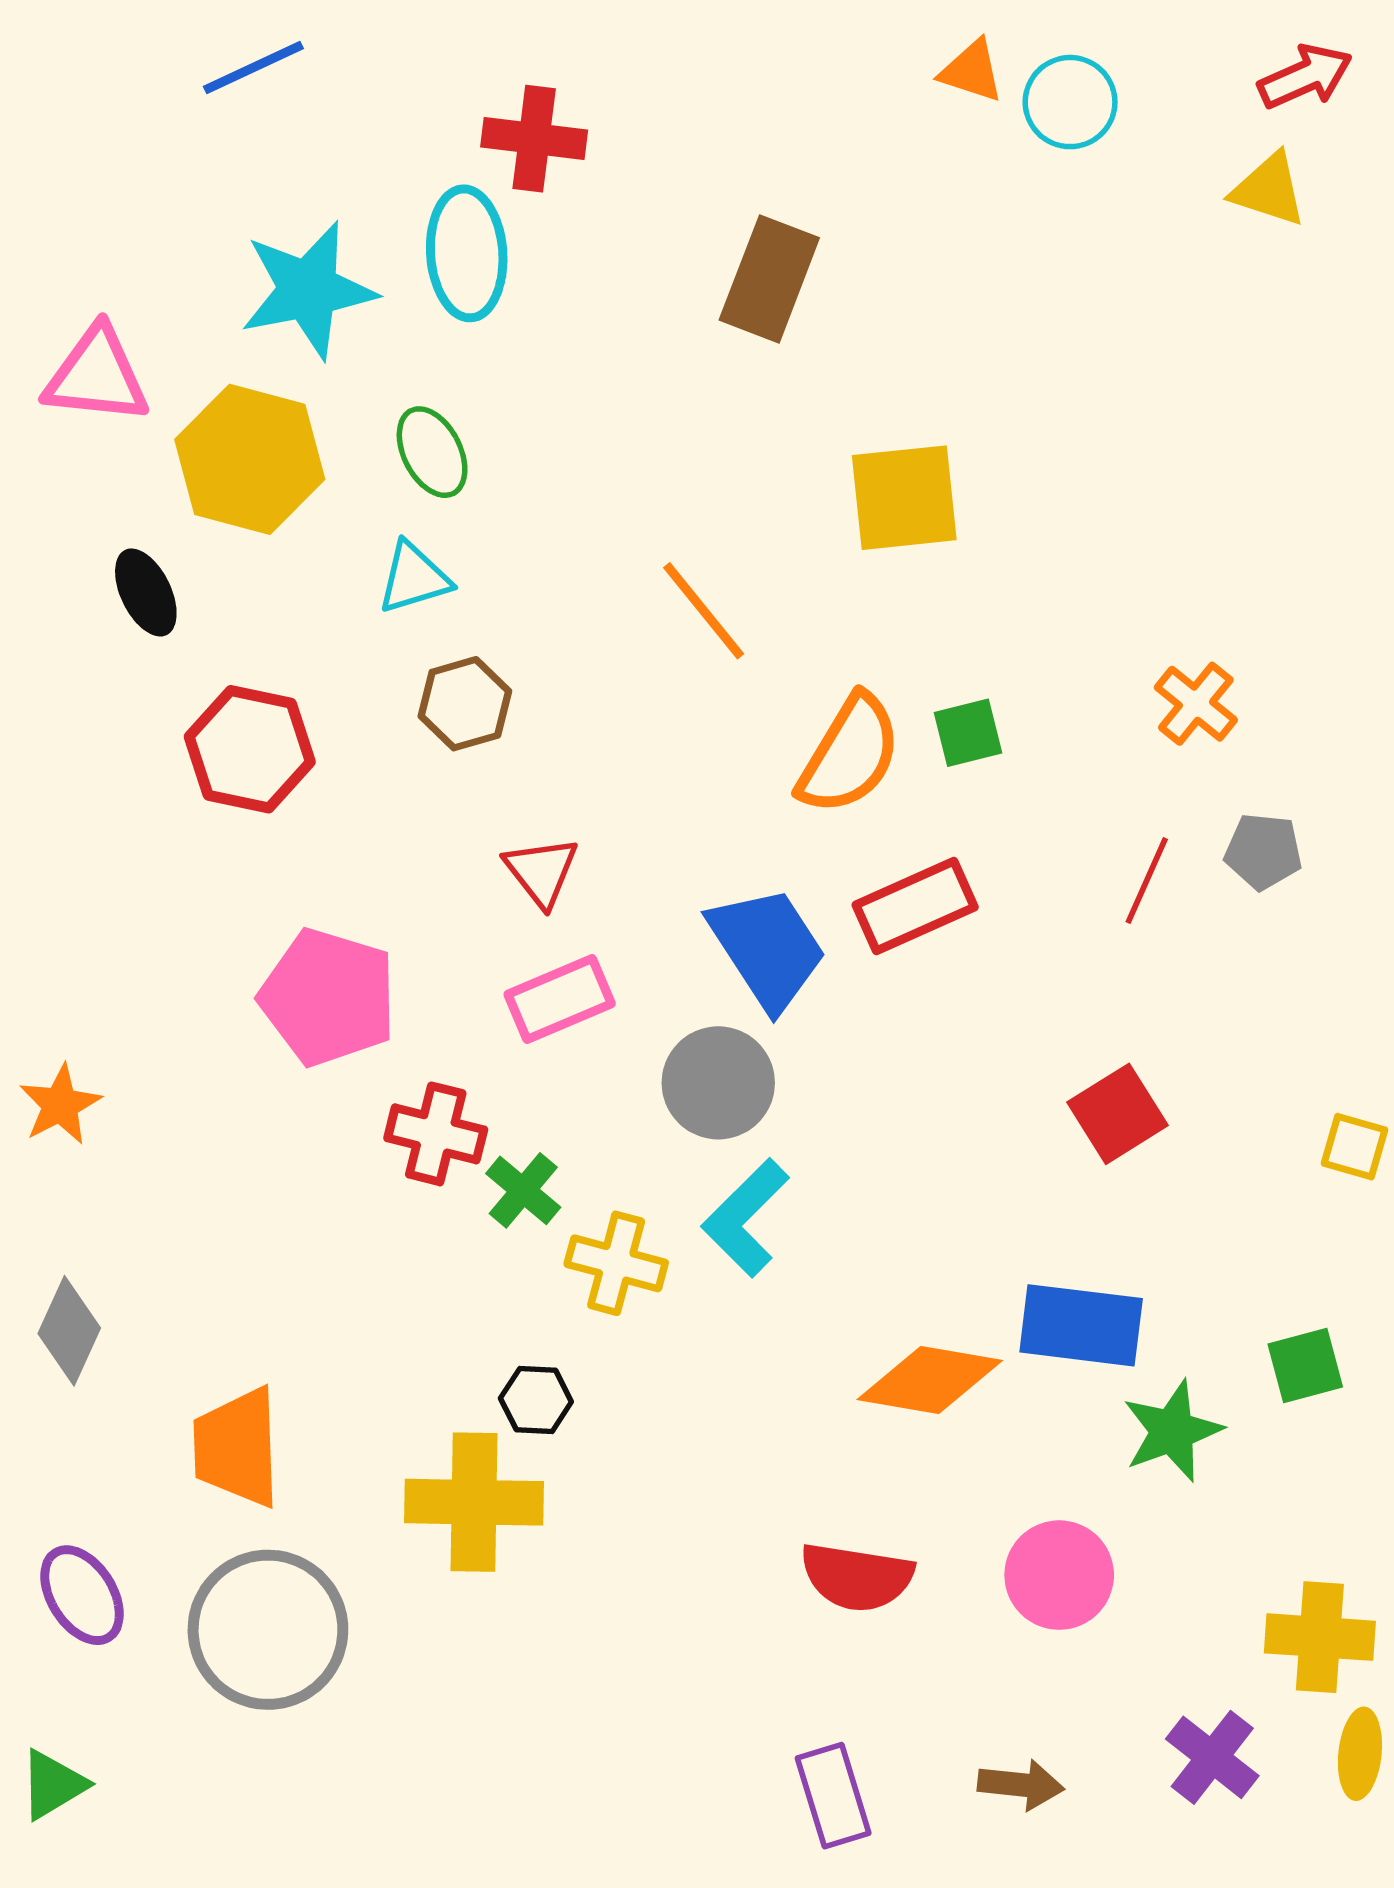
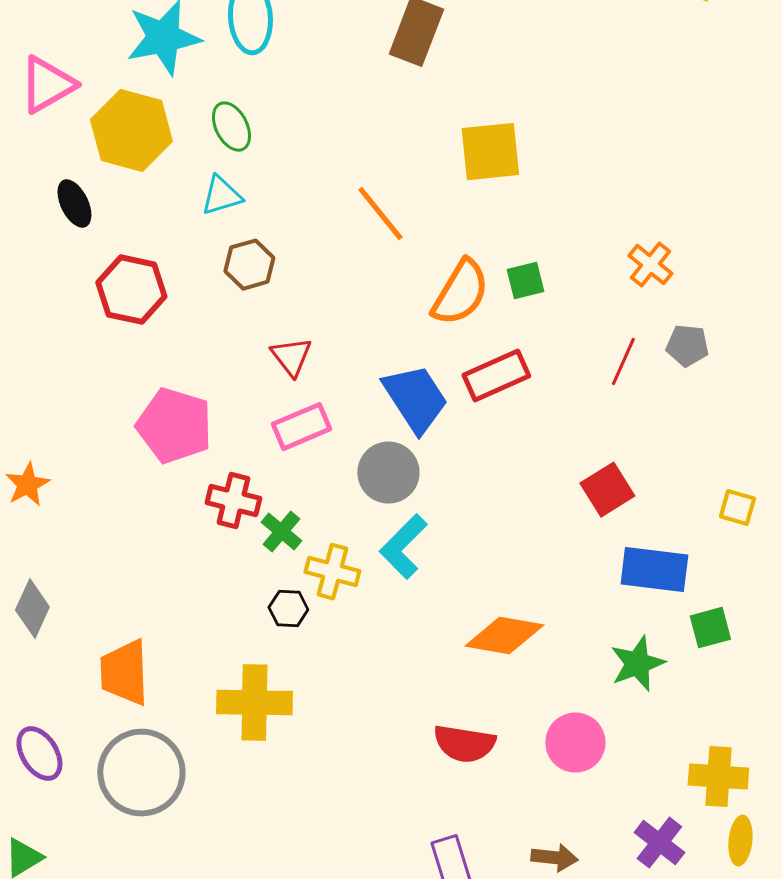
pink triangle: (97, 376) -> (47, 85), turned -36
blue rectangle: (1081, 1325) -> (654, 570), moved
black hexagon: (536, 1400) -> (288, 609), moved

